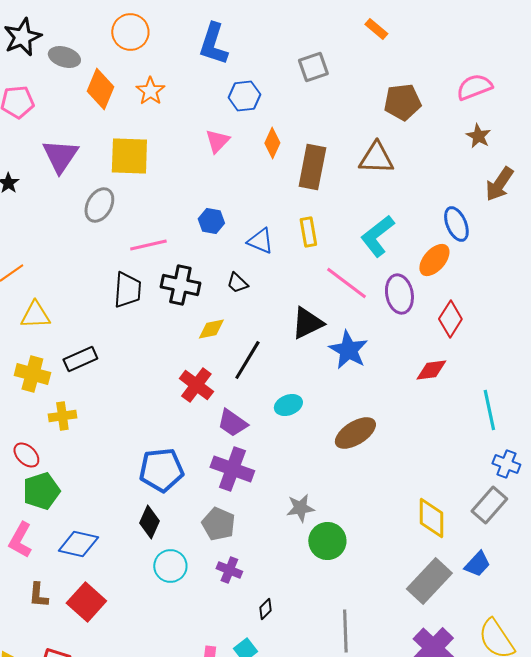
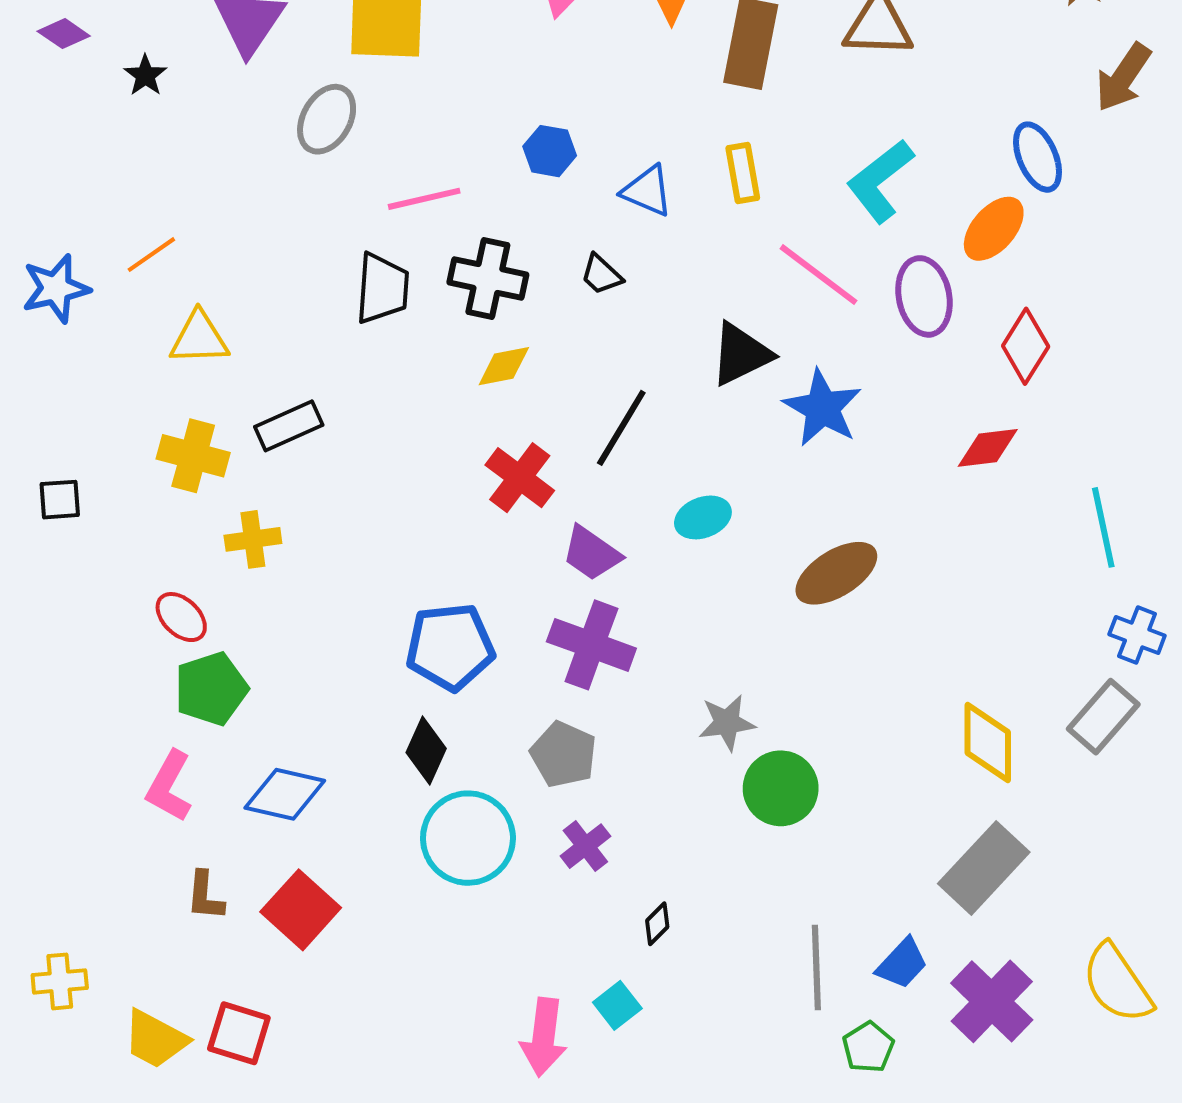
yellow diamond: (211, 329) -> (504, 366), moved
blue trapezoid: (477, 564) -> (902, 964), moved
cyan circle: (170, 566) -> (468, 838), size x1.4
purple cross: (229, 570) -> (585, 846), turned 30

